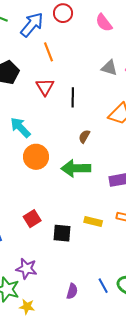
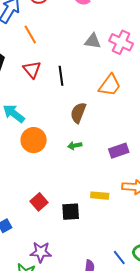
brown semicircle: (84, 136) -> (78, 113), size x1.5
green arrow: (76, 168) -> (75, 146), size x0.5

